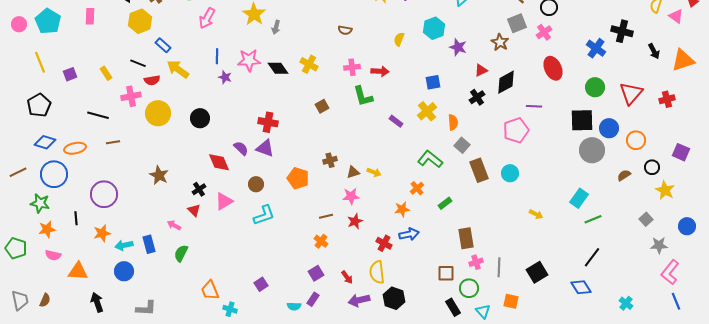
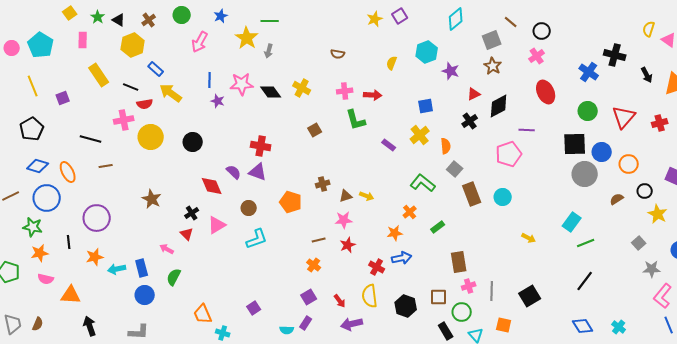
gray square: (517, 23) -> (492, 40), moved
yellow rectangle: (106, 73) -> (99, 75), moved, size x1.6
orange ellipse: (75, 148) -> (68, 172), turned 75
blue circle: (124, 271) -> (145, 295), moved
blue diamond: (581, 287) -> (583, 326), moved
black hexagon: (394, 298) -> (406, 306), moved

